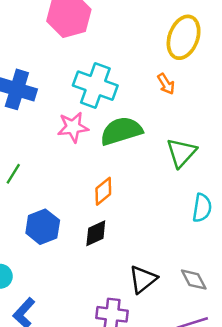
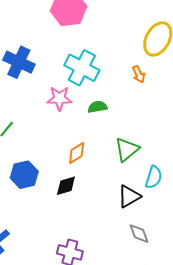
green semicircle: (121, 131) -> (98, 107), size x0.6
green triangle: (181, 153) -> (127, 149), moved
black triangle: (143, 279) -> (129, 196), moved

